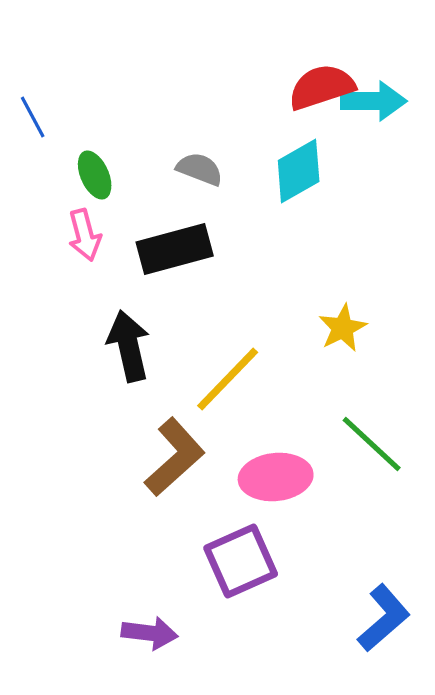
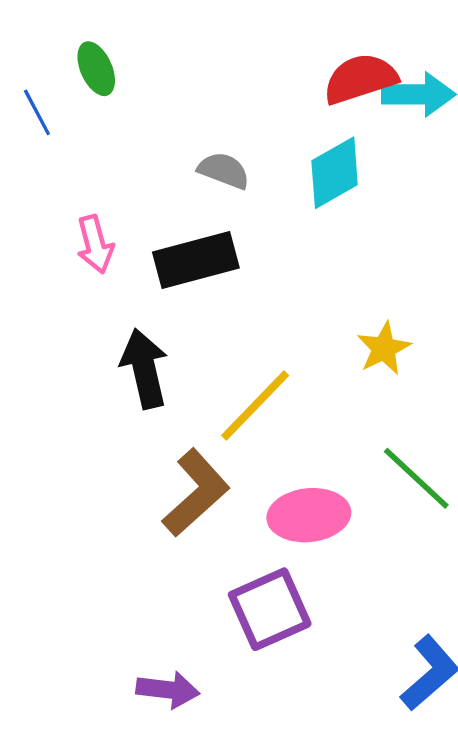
green ellipse: (95, 175) -> (96, 69), moved

